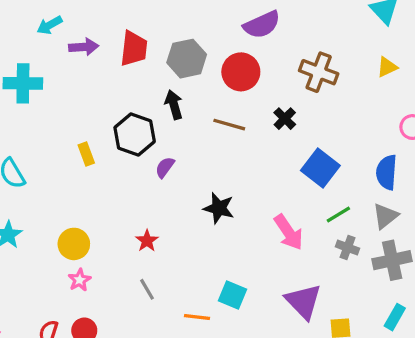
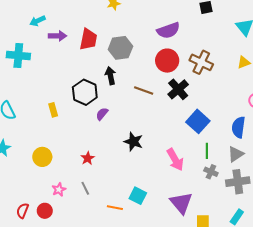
red circle: (241, 72) -> (167, 61), moved
black cross: (285, 119) -> (178, 89), size x1.5
yellow rectangle: (86, 154) -> (53, 110), moved
green line: (338, 214) -> (207, 151), turned -63
pink star: (80, 280) -> (59, 190), moved

